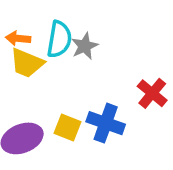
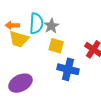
yellow square: (67, 128) -> (56, 46), moved

